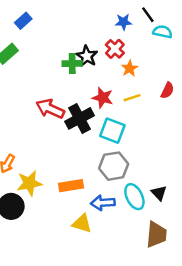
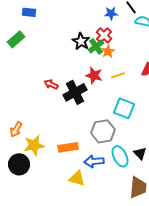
blue rectangle: (23, 21) -> (29, 12), turned 48
green cross: (72, 64) -> (96, 46), moved, turned -35
orange star: (130, 68) -> (108, 51), moved
red arrow: (50, 109) -> (51, 84), size x0.6
cyan square: (112, 131) -> (124, 108), moved

